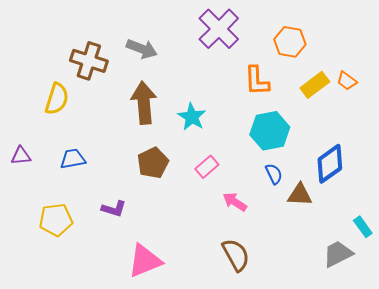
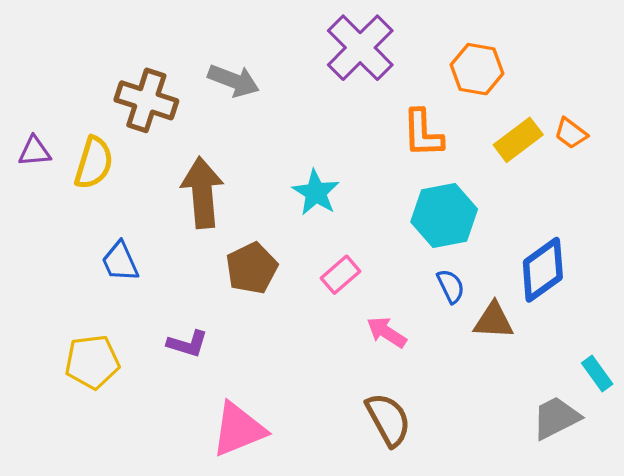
brown arrow: (144, 103) -> (202, 192), moved
purple triangle: (21, 156) -> (35, 151), moved
blue trapezoid: (73, 159) -> (120, 262), turned -104

